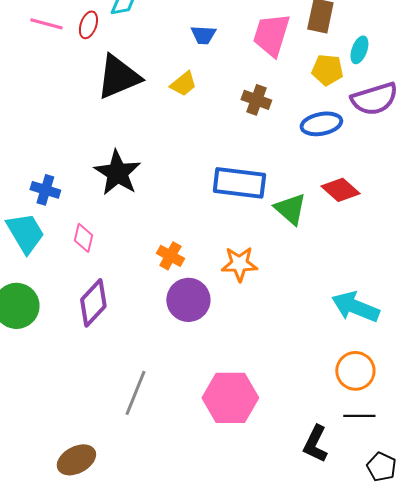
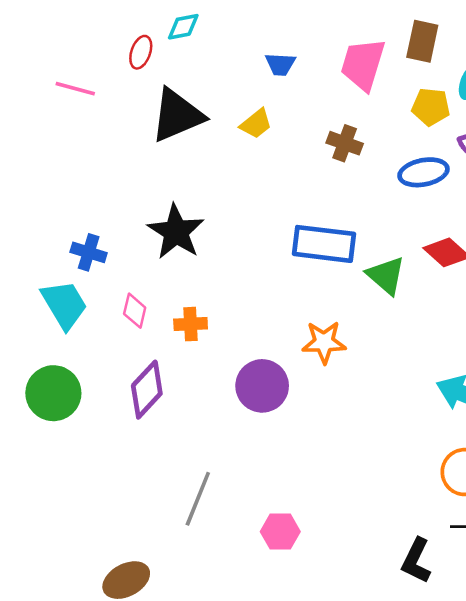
pink line: (46, 24) -> (75, 89), moved
orange cross: (170, 256) -> (191, 324), moved, turned -32
pink hexagon: (230, 398) -> (280, 532), moved, size x0.6

